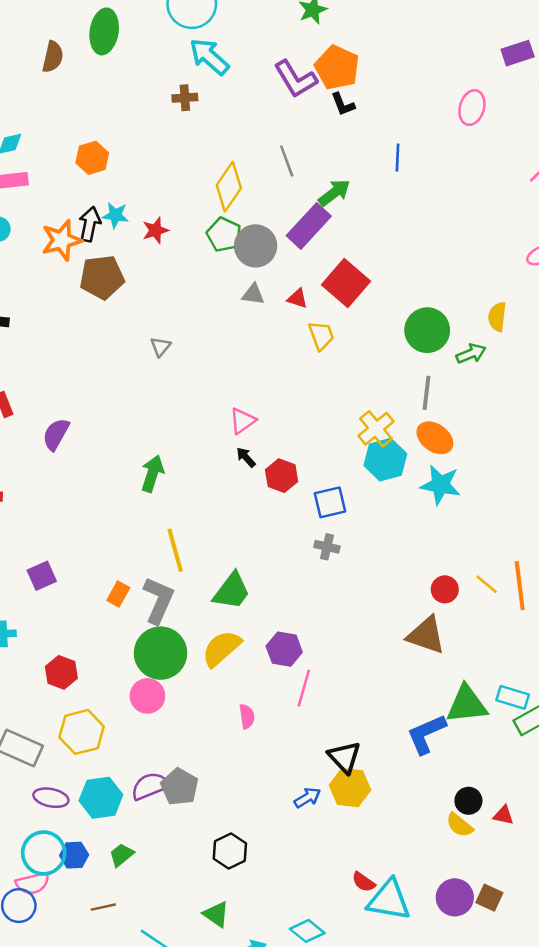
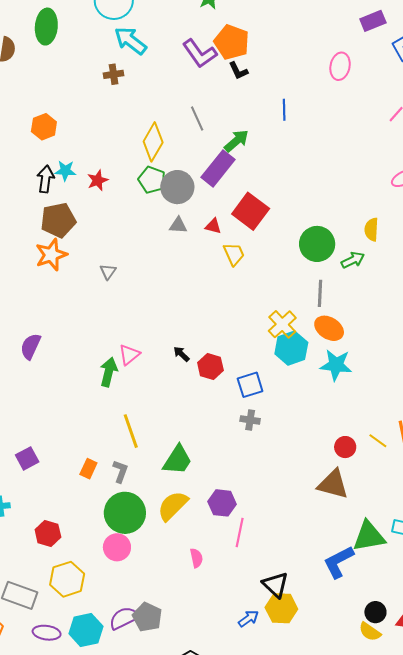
orange star: (62, 240) -> (51, 255), moved
pink triangle: (243, 421) -> (129, 355), moved
gray L-shape: (158, 600) -> (120, 471), size x0.6

